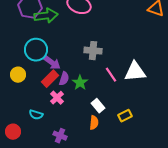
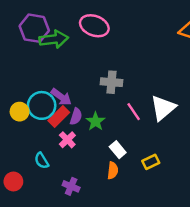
cyan circle: (36, 50) -> (42, 105), moved
white triangle: (135, 72) -> (163, 108), turned -35
cyan semicircle: (36, 115) -> (42, 161), turned 40

